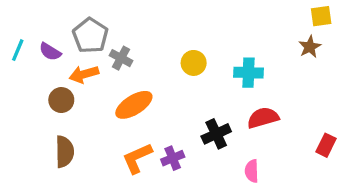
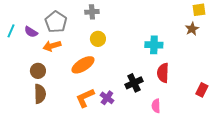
gray cross: (121, 58) -> (92, 12), moved, turned -32
yellow circle: (194, 63) -> (98, 39), moved
brown circle: (61, 100) -> (38, 71), moved
red semicircle: (263, 118) -> (163, 73), turned -72
purple cross: (173, 158) -> (107, 98), turned -32

